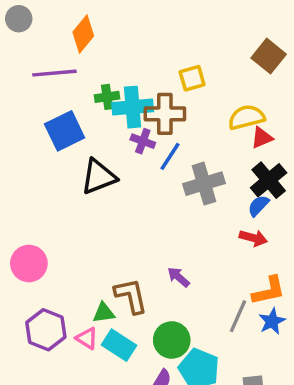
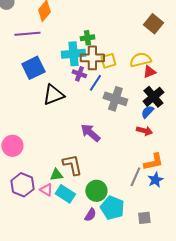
yellow square: (192, 78) -> (108, 61), moved
green cross: (107, 97) -> (87, 38), moved
gray cross: (204, 184) -> (115, 99), turned 35
purple arrow: (179, 277) -> (90, 133), moved, size x1.5

